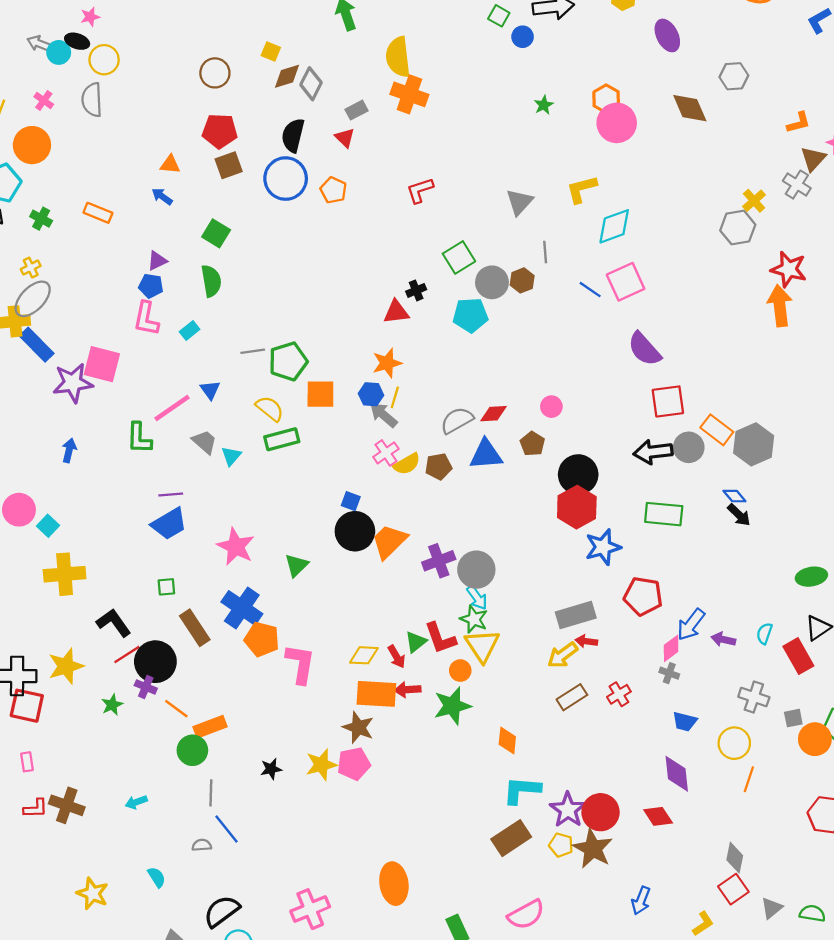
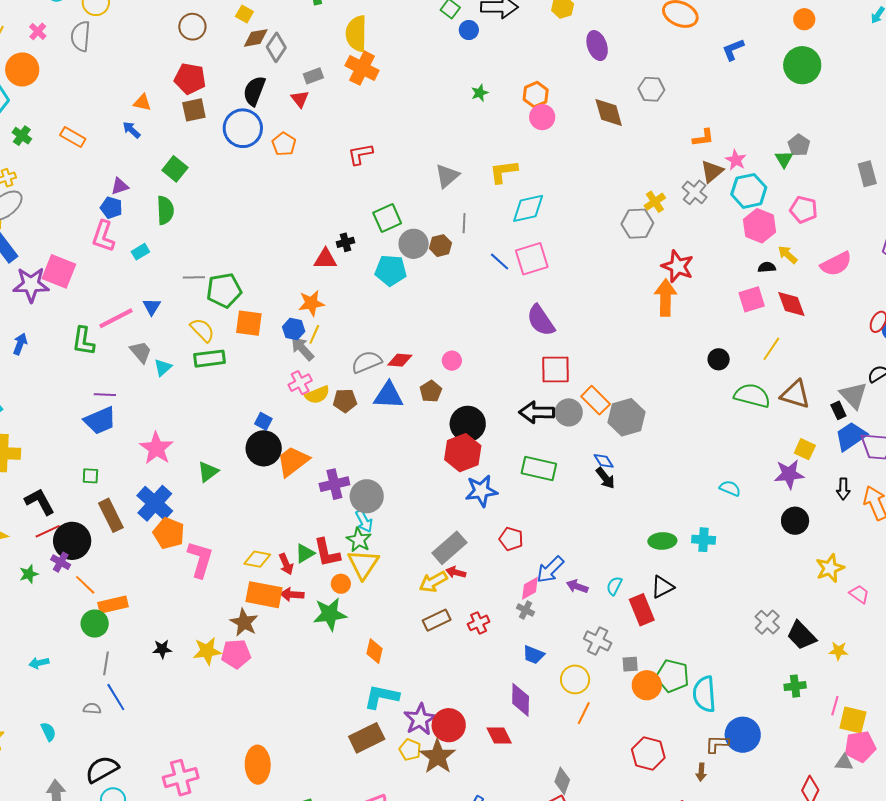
pink circle: (617, 123) -> (542, 117), size x0.7
red pentagon: (643, 596) -> (511, 539), size x0.7
gray rectangle: (576, 615) -> (449, 548), turned -32

